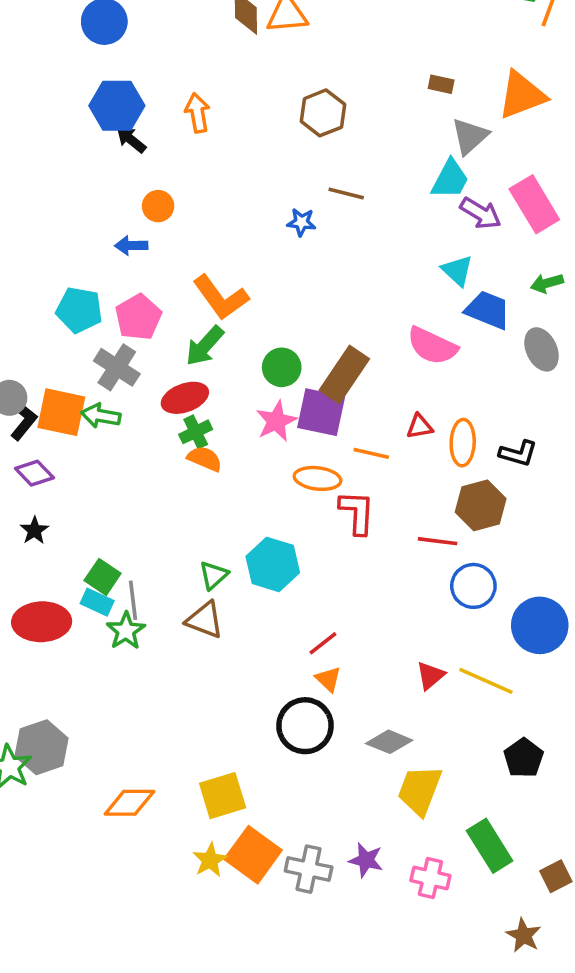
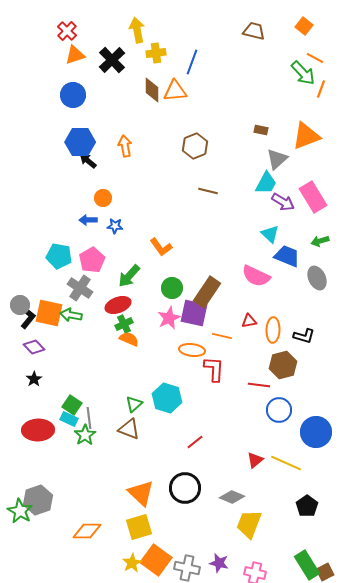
blue star: (301, 222) -> (115, 226), moved
orange L-shape: (221, 297) -> (161, 247), moved, size x0.7
orange triangle: (328, 679) -> (141, 493), moved, size x1.8
green rectangle: (490, 846) -> (307, 565), moved

